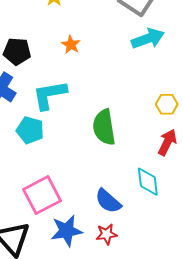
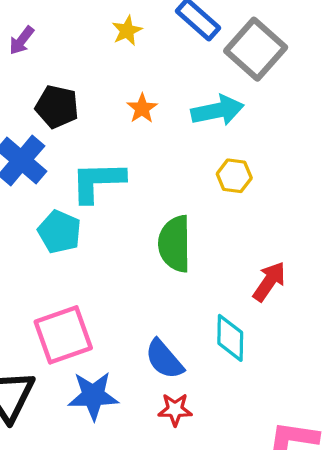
cyan arrow: (148, 39) -> (218, 110), moved
yellow hexagon: (167, 104) -> (234, 176), moved
red star: (107, 234) -> (175, 410), moved

